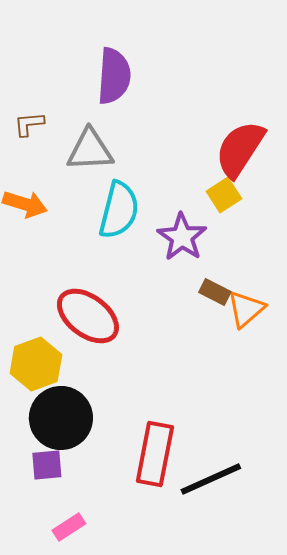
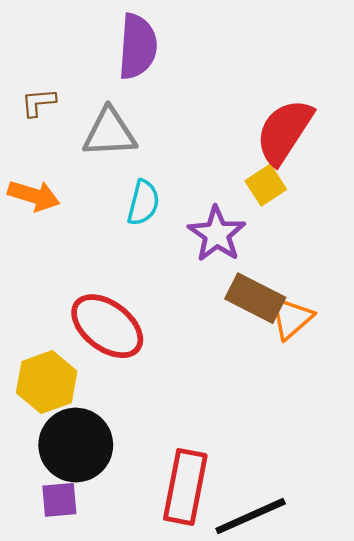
cyan semicircle: (119, 210) -> (143, 203), size x0.7
brown rectangle: (215, 292) -> (255, 298), size x1.6

